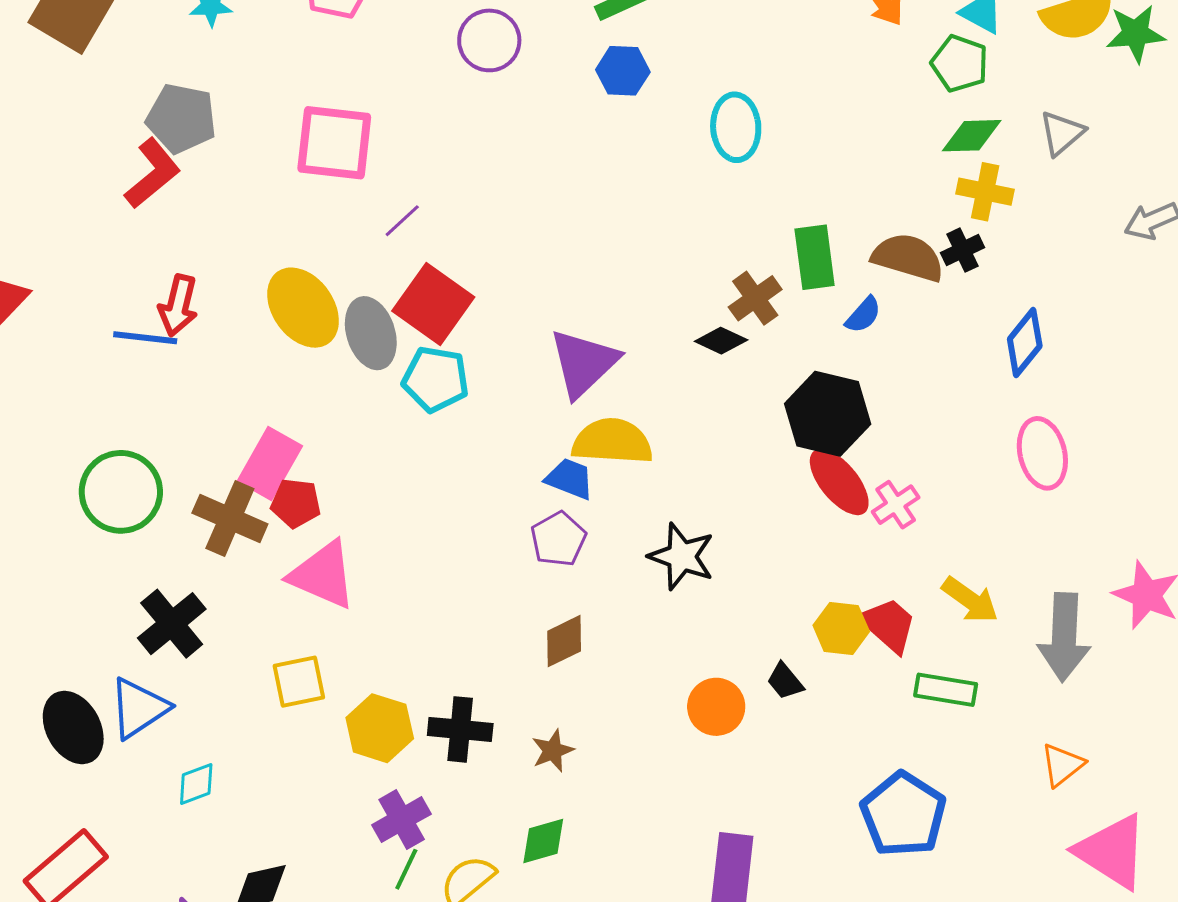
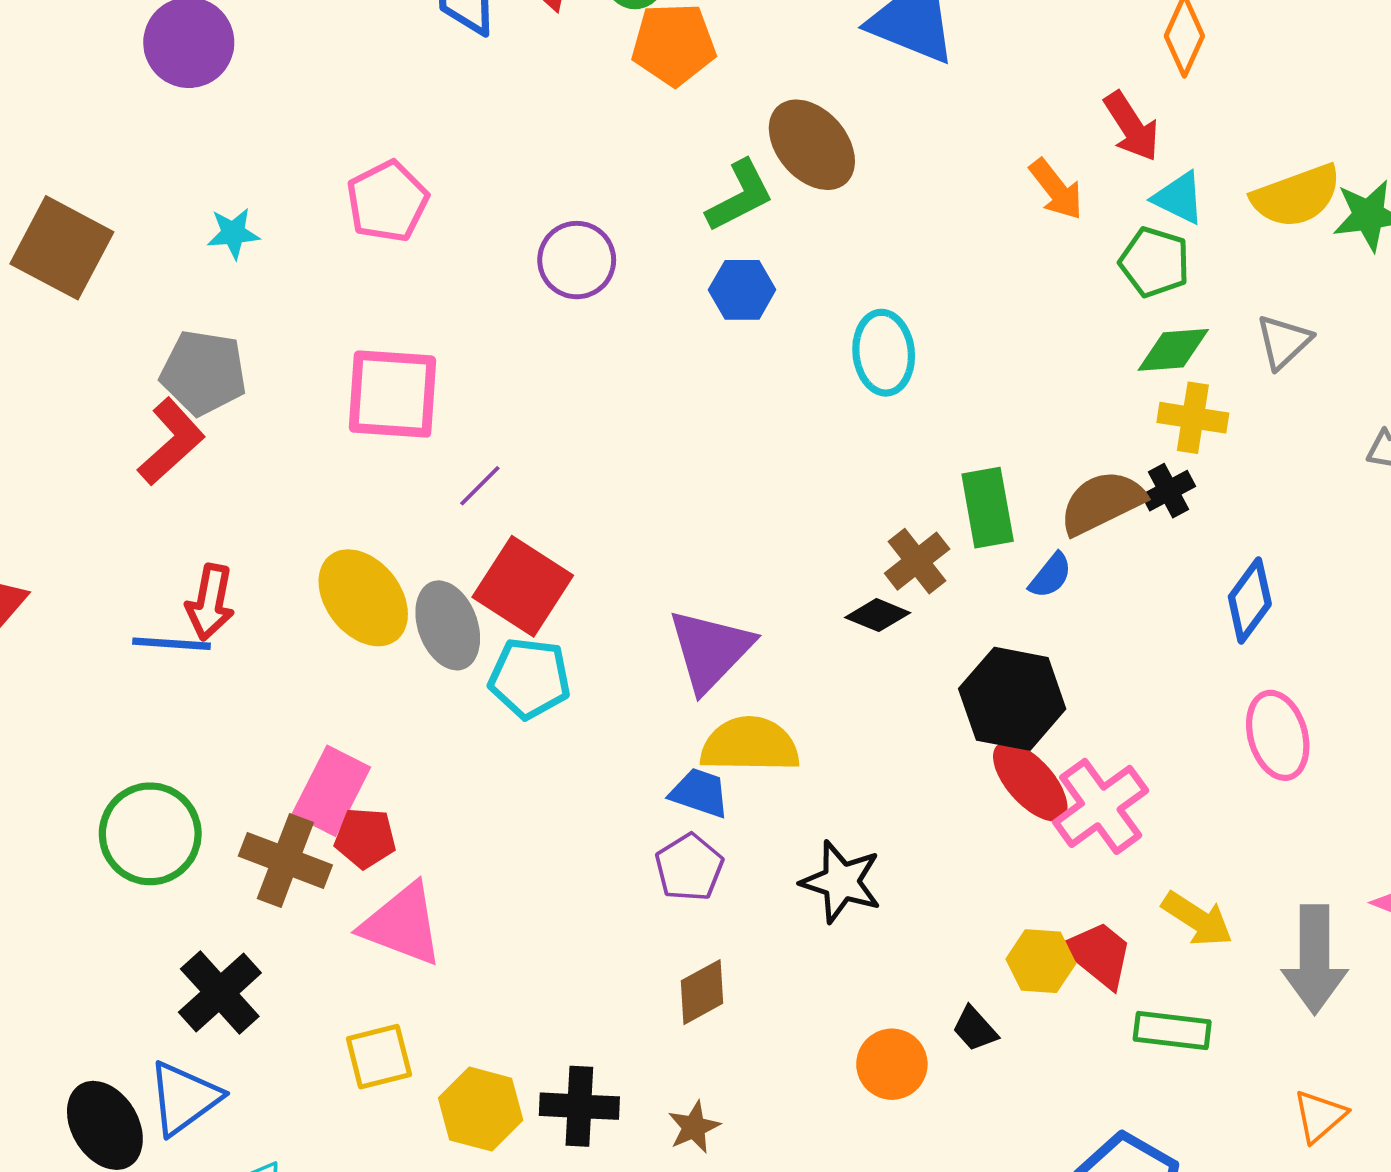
brown semicircle: (908, 257) -> (1102, 503), turned -40
pink cross: (896, 505) -> (1101, 806), size x1.6

